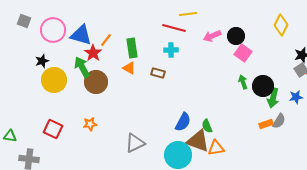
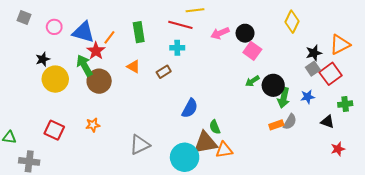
pink circle: (53, 30) -> (54, 27), size x0.6
green rectangle: (132, 48) -> (139, 32), moved
brown rectangle: (158, 73) -> (164, 72), turned -48
green arrow: (243, 82) -> (252, 81), turned -104
blue semicircle: (183, 122) -> (190, 108), moved
brown triangle: (198, 141) -> (205, 143), turned -30

